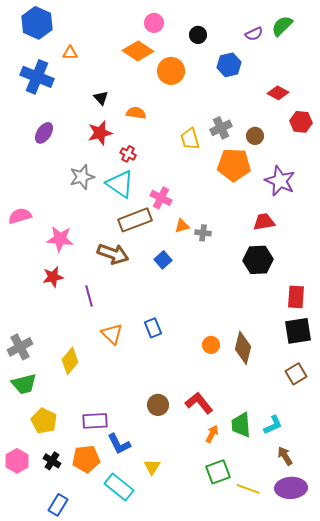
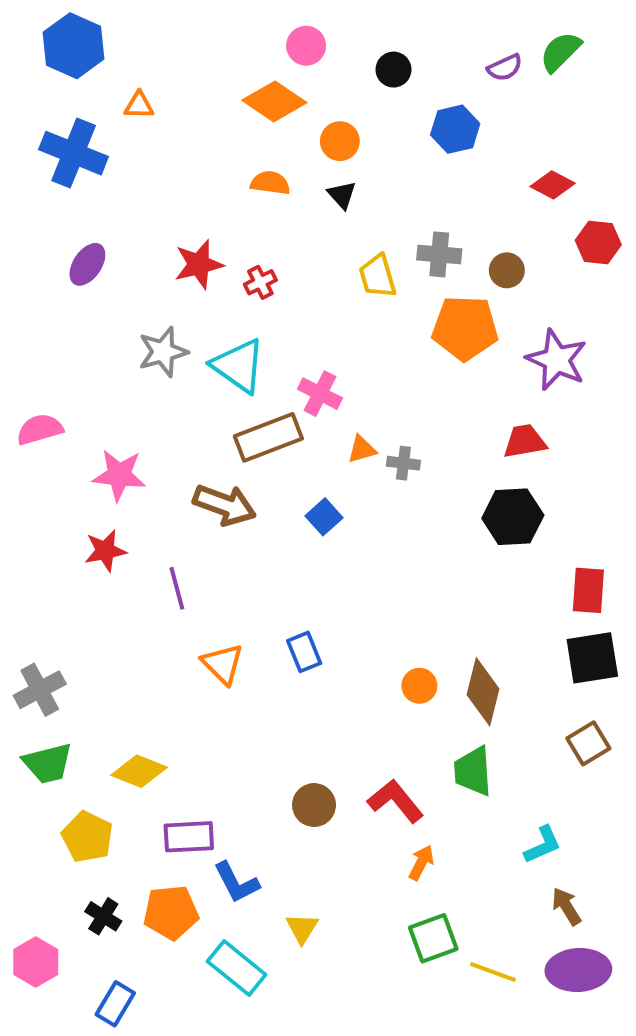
orange circle: (171, 71) -> (340, 141), size x0.7
black triangle: (101, 98) -> (342, 195), moved
orange semicircle: (136, 113) -> (270, 183), moved
gray cross: (221, 128) -> (439, 254), turned 30
red cross: (128, 154) -> (260, 282), moved, turned 35
yellow diamond: (70, 361) -> (139, 771), moved, turned 72
green trapezoid: (241, 425) -> (473, 771), moved
pink hexagon: (17, 461) -> (36, 962), moved

